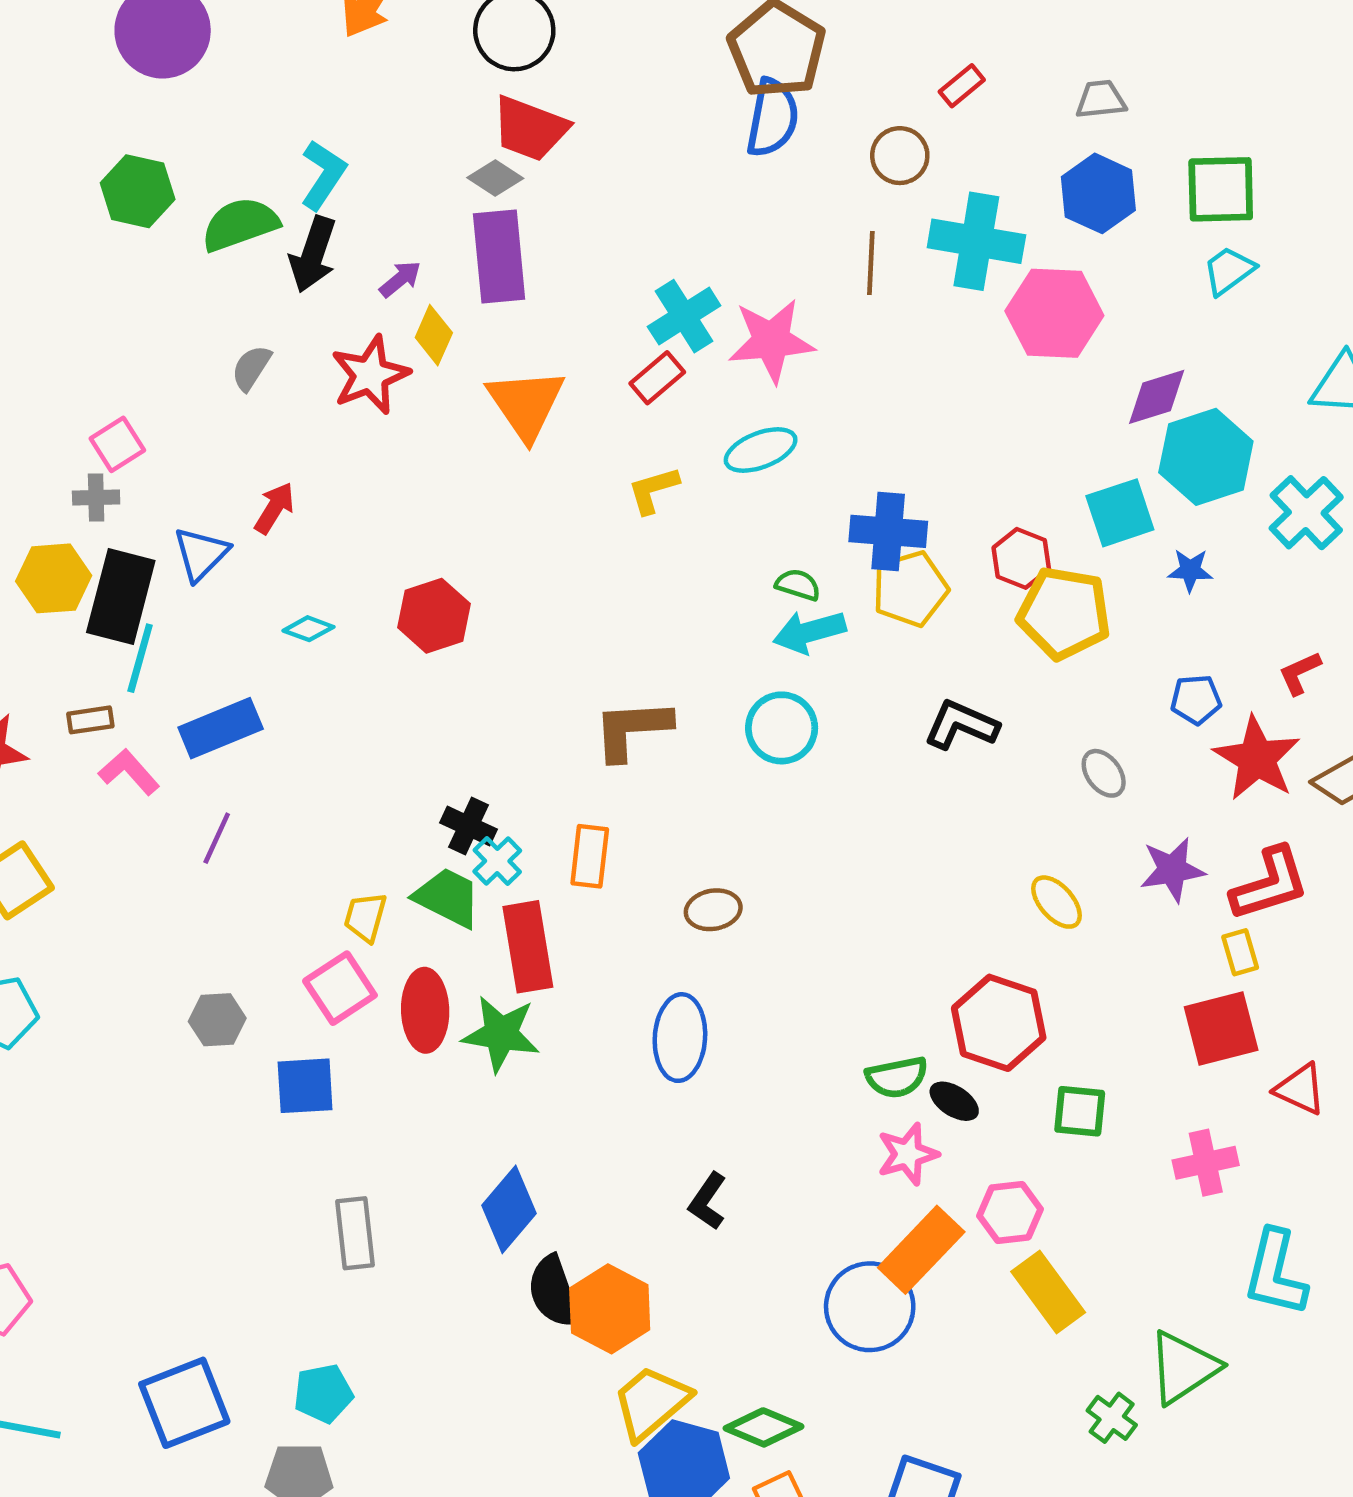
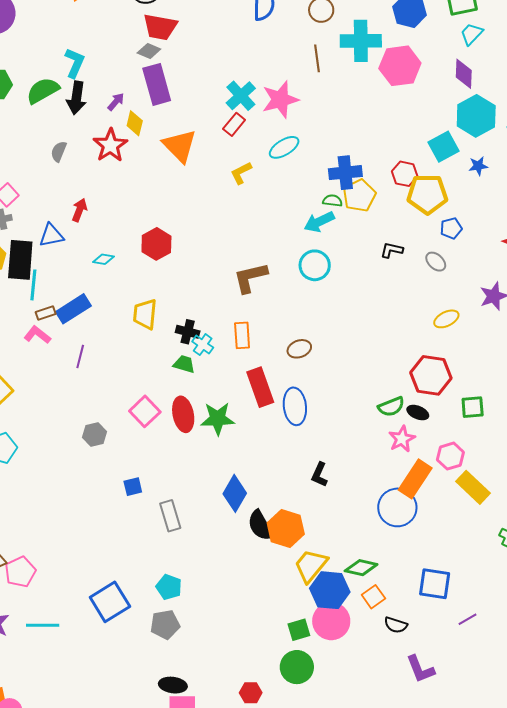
purple diamond: (1157, 397) -> (464, 74), moved, turned -60
blue triangle: (201, 554) -> (51, 235), turned 44
green semicircle: (798, 585) -> (333, 201), moved
blue pentagon: (1196, 700) -> (451, 228), moved
brown rectangle: (90, 720) -> (46, 313), moved
black L-shape: (961, 725) -> (392, 250), size x0.7
gray ellipse: (1104, 773) -> (436, 262), moved
green trapezoid: (448, 898) -> (184, 364), size x0.7
yellow ellipse: (1056, 902) -> (446, 319), turned -65
yellow trapezoid: (365, 917) -> (145, 314), moved, size x1.4
red rectangle: (528, 947) -> (260, 387), moved
blue square: (305, 1086) -> (133, 487), moved, size x0.7
cyan pentagon: (323, 1393) -> (169, 587), turned -30

